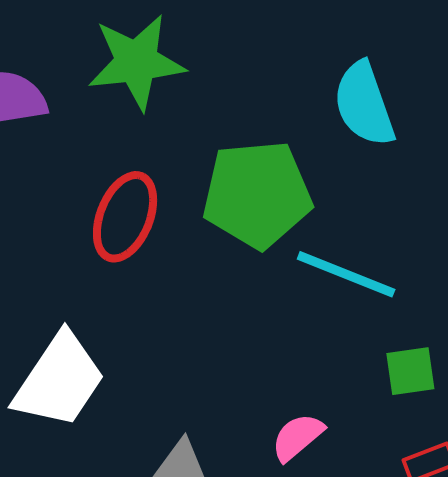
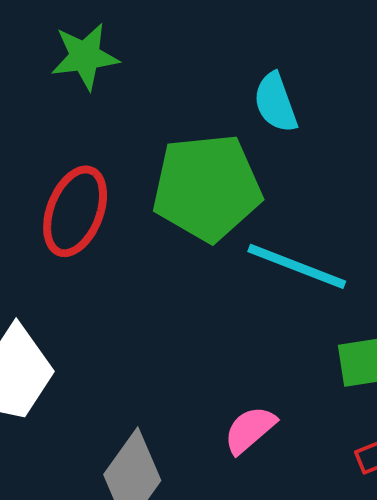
green star: (136, 62) -> (85, 56), size x0.7
cyan semicircle: (364, 104) -> (276, 103), moved, size x0.7

